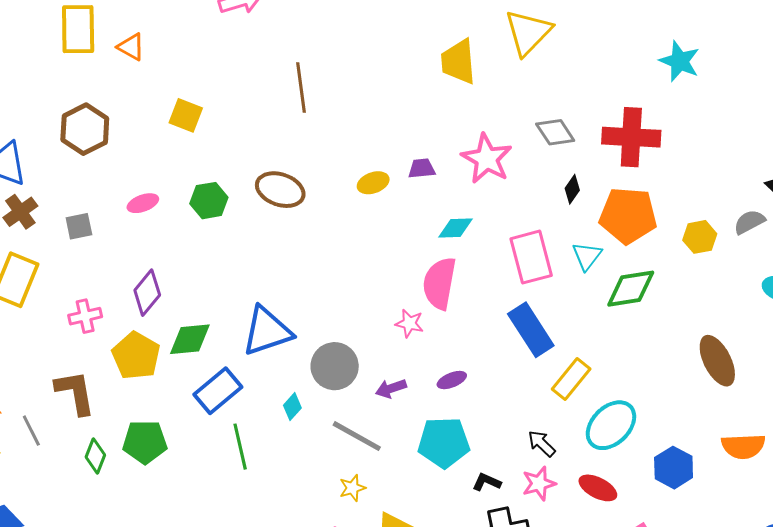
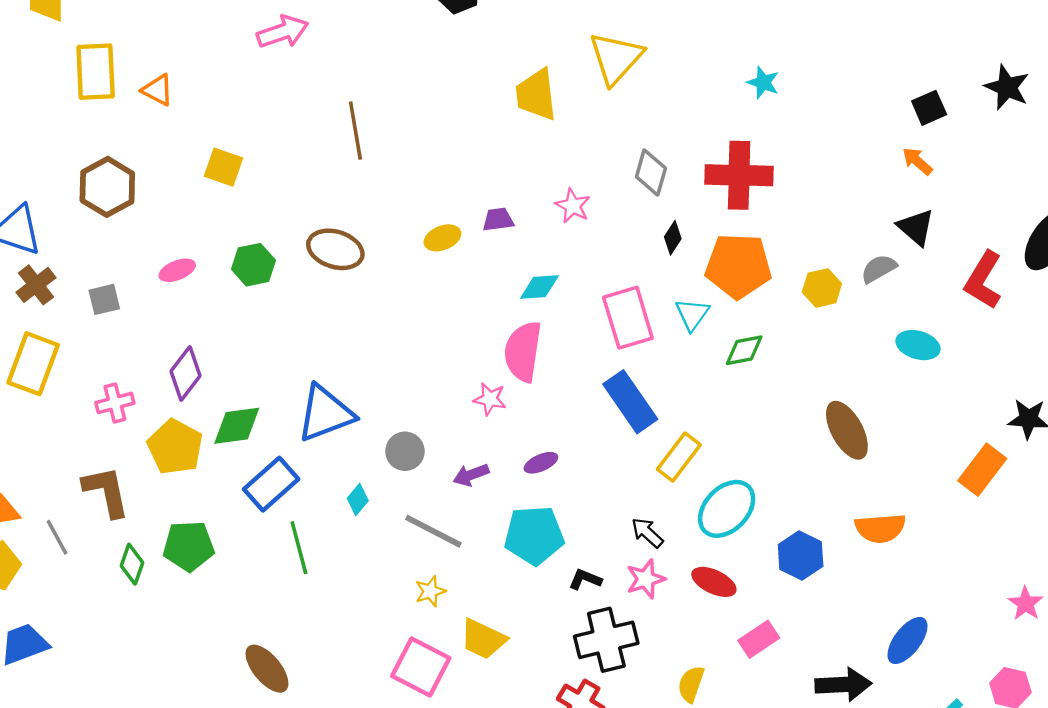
cyan star: (680, 61) -> (763, 83), moved, size x0.7
gray diamond: (555, 132) -> (651, 173), turned 51
pink star: (487, 159) -> (573, 206), size x0.6
green diamond: (631, 289) -> (744, 350), size x0.7
gray circle: (335, 366) -> (405, 451), size x0.7

